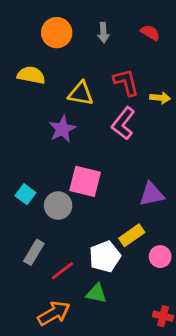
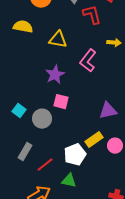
red L-shape: (126, 82) -> (92, 15), moved
purple star: (62, 129) -> (55, 75), moved
pink square: (85, 181) -> (61, 102), size x0.7
pink circle: (160, 257) -> (115, 146), moved

